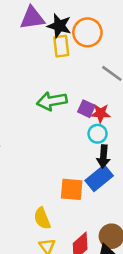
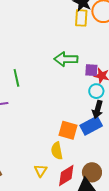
purple square: (86, 109) -> (91, 70), turned -32
yellow semicircle: (42, 218) -> (57, 151), moved

